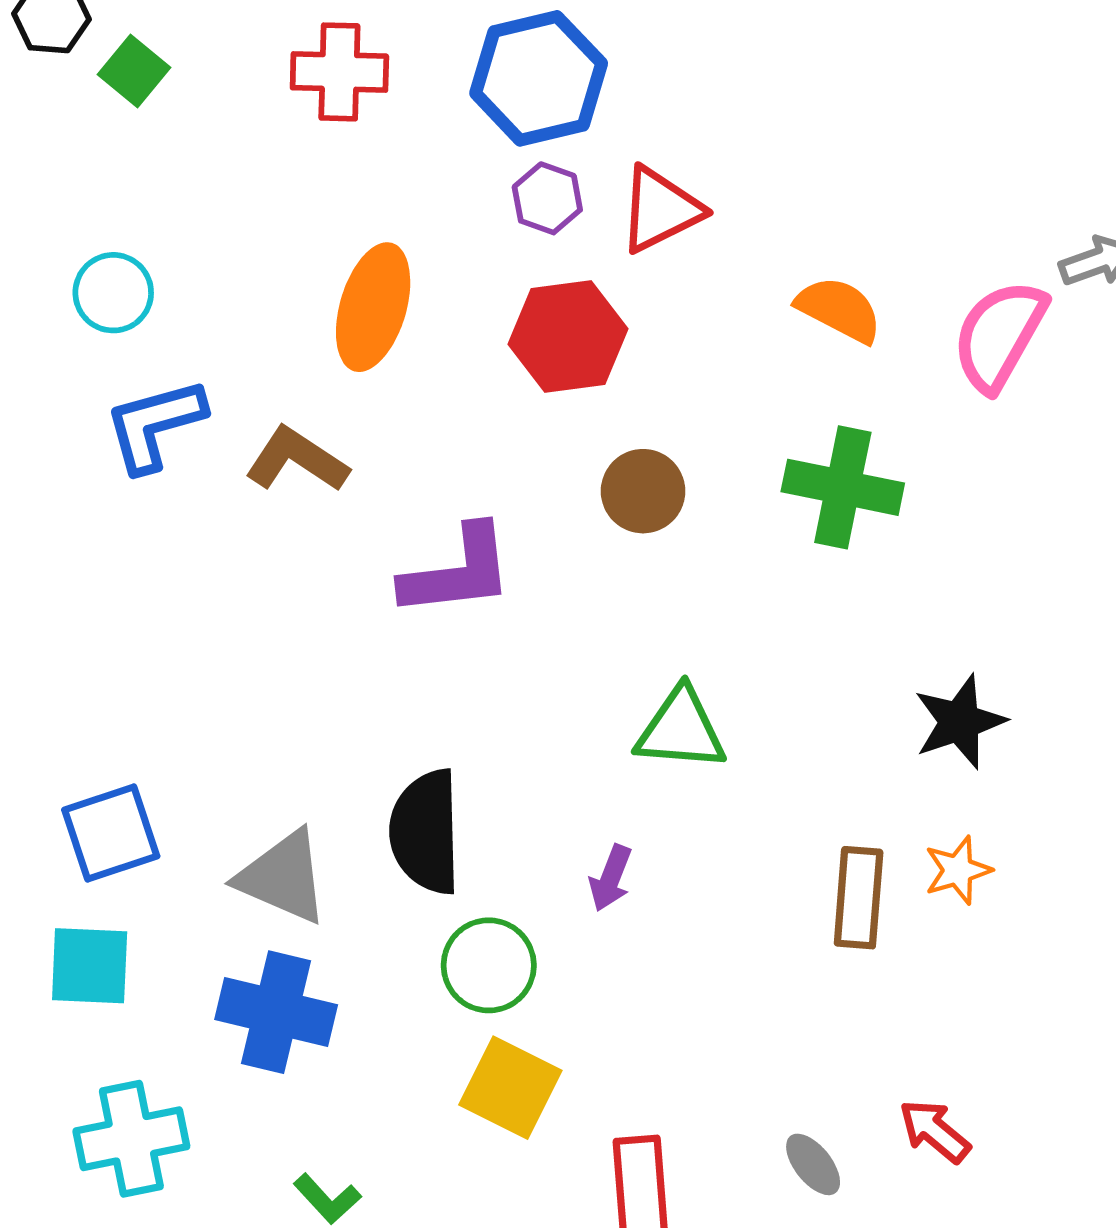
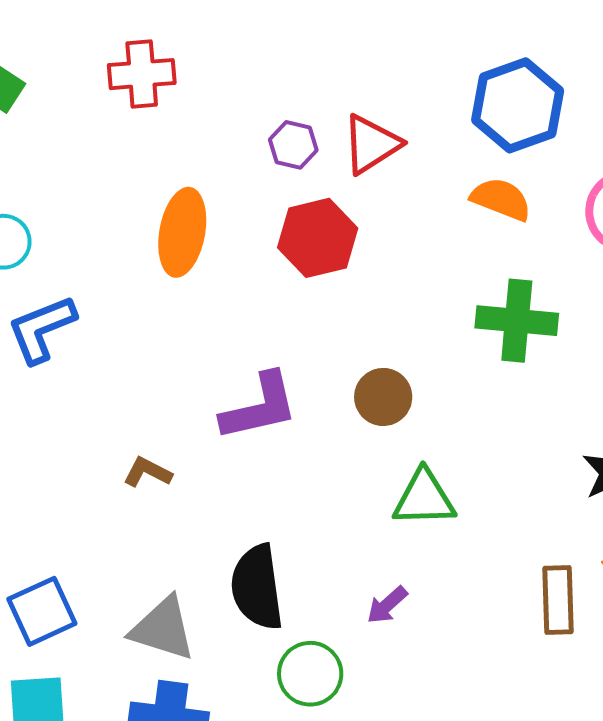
blue hexagon: (539, 78) -> (518, 105), moved
brown L-shape: (297, 460) -> (147, 472), moved, size x0.7
brown circle: (643, 491) -> (383, 397), moved
purple arrow: (611, 878) -> (387, 605), turned 33

